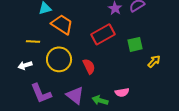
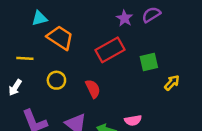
yellow circle: (59, 59) -> (56, 80), size x0.6
white arrow: (25, 65) -> (15, 88), turned -40

